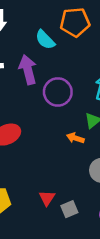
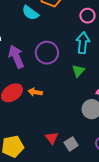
purple arrow: (28, 70) -> (16, 57), moved
orange arrow: (75, 138) -> (35, 92), moved

